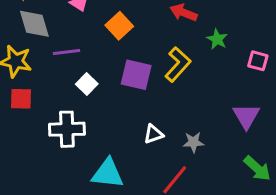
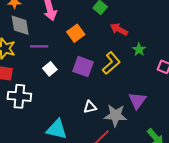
purple triangle: (246, 116) -> (137, 100), moved
white cross: (67, 129) -> (19, 96), moved
gray star: (193, 142) -> (116, 115), size x1.6

